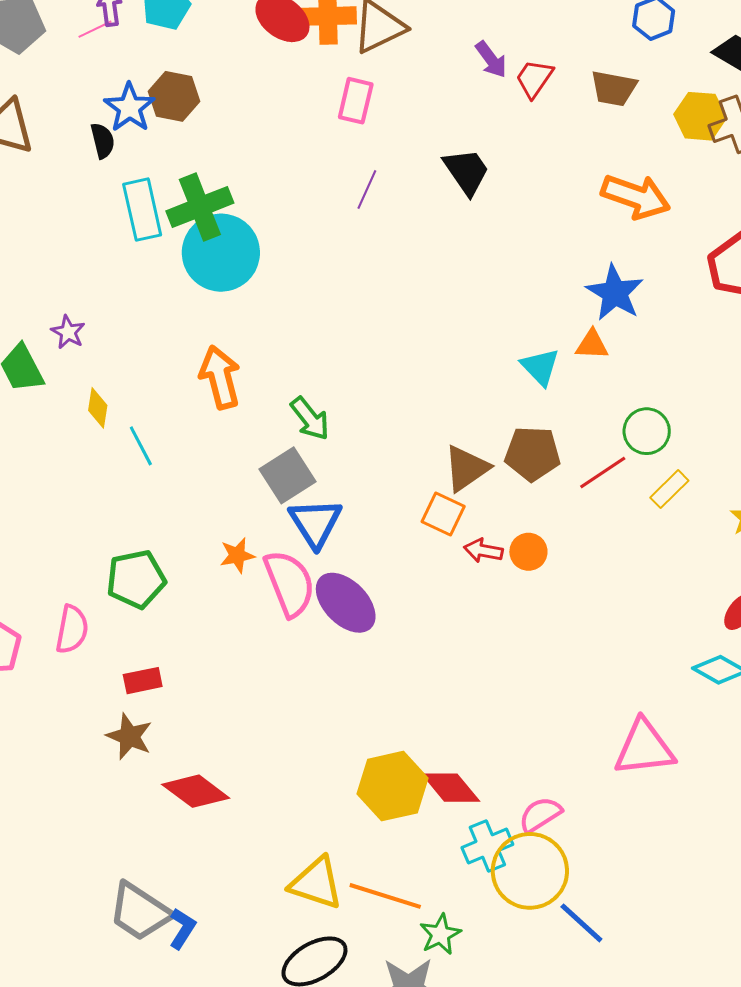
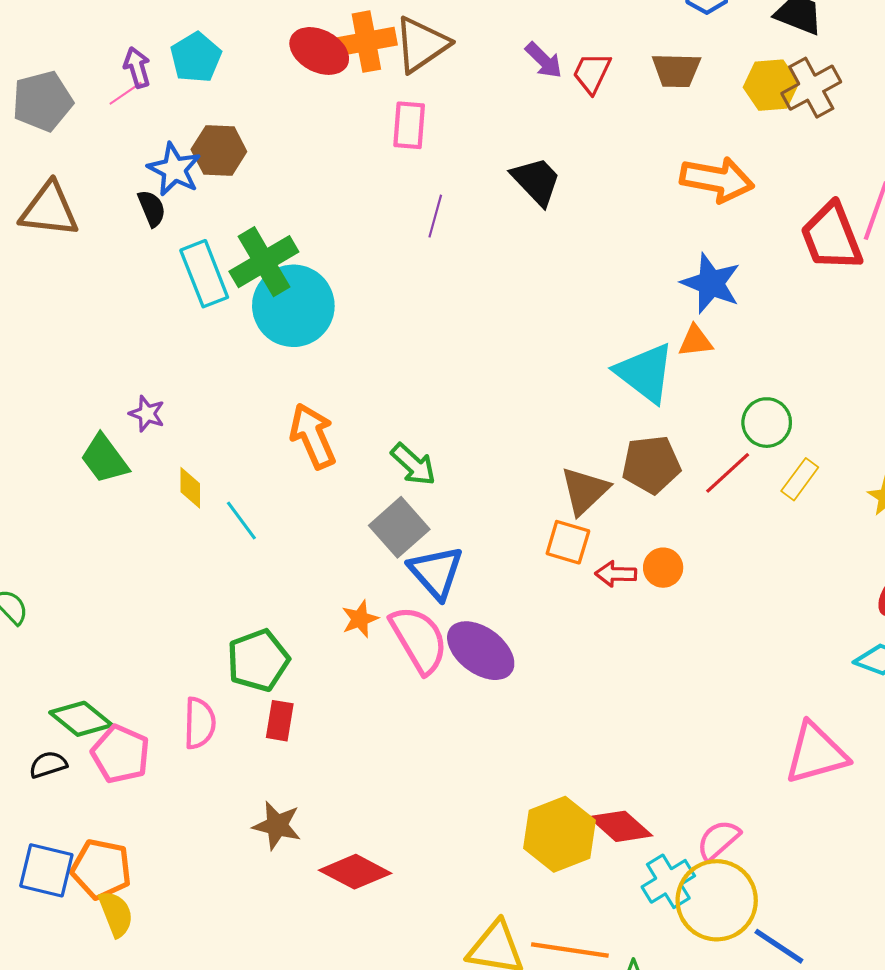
cyan triangle: (540, 367) -> (645, 373), size x1.5
red rectangle: (143, 681) -> (280, 721), moved, turned -60

